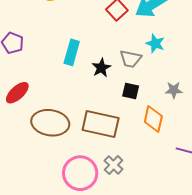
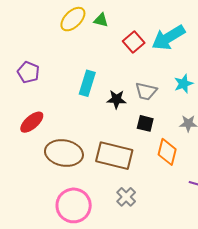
cyan star: (155, 44) -> (184, 84), moved, turned 30
black star: (101, 68) -> (116, 99), turned 30
pink circle: (80, 173) -> (74, 205), moved

